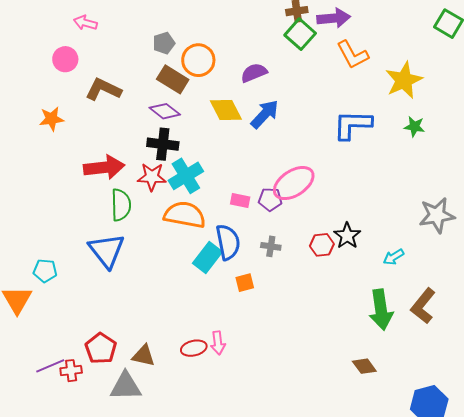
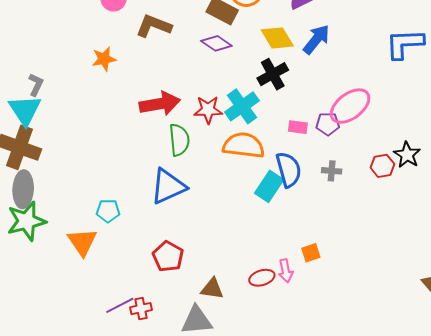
black cross: (163, 144) -> (273, 74), moved, turned -32
blue triangle: (107, 251) -> (168, 186), turned 48
orange square: (245, 283) -> (311, 253), moved
red pentagon: (101, 348) -> (168, 256), moved

